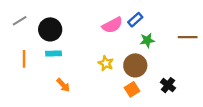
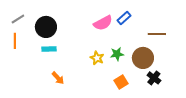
brown line: (188, 37) -> (157, 34), moved
green star: (147, 40) -> (117, 54), moved
orange line: (24, 59) -> (15, 41), moved
brown circle: (135, 65) -> (143, 58), moved

